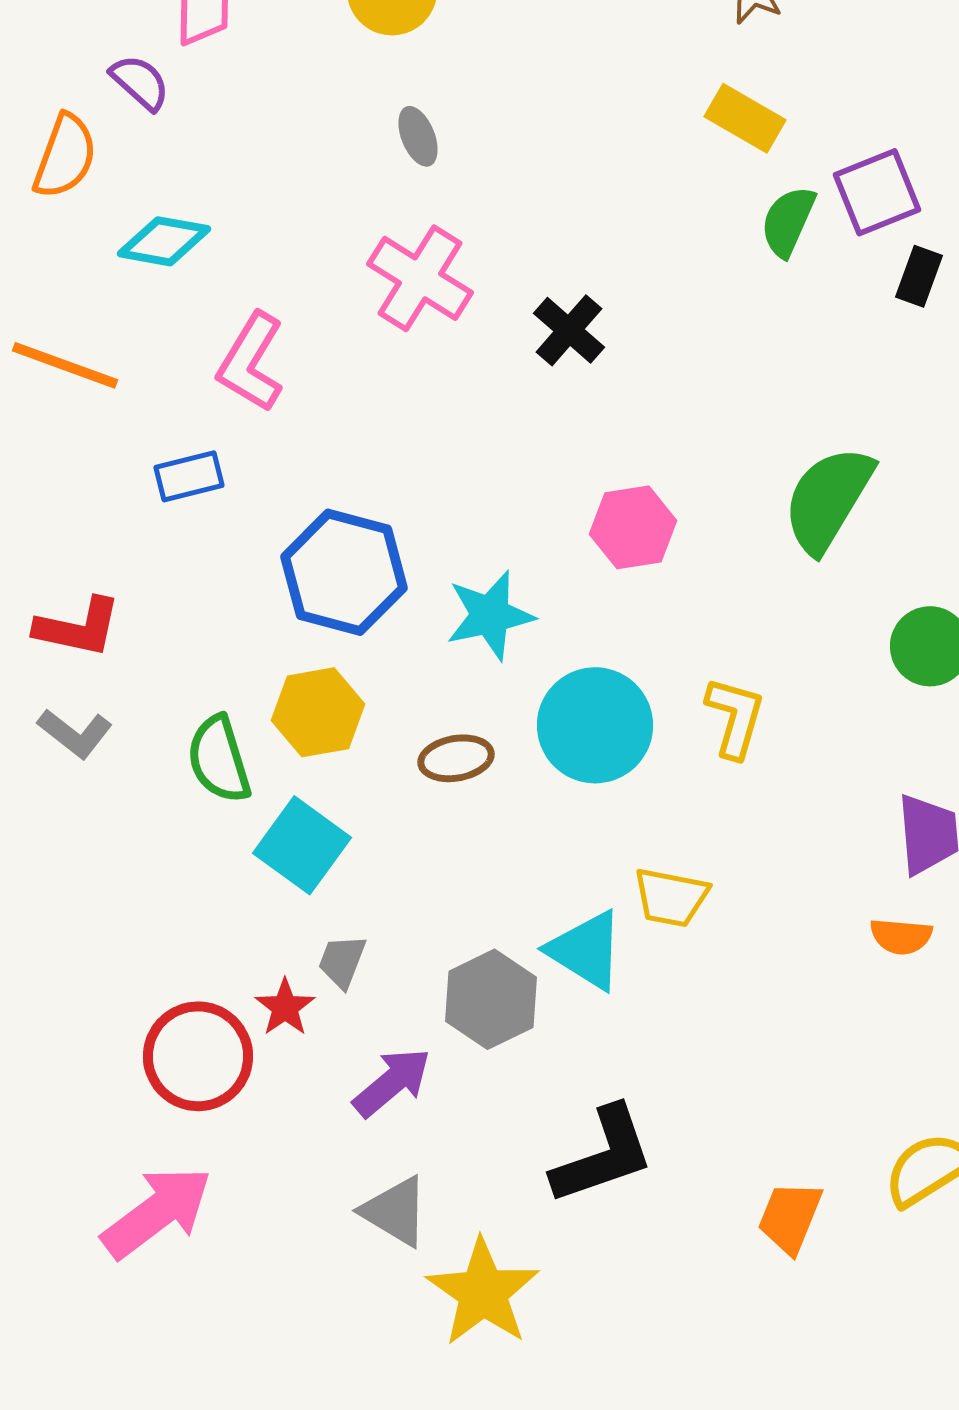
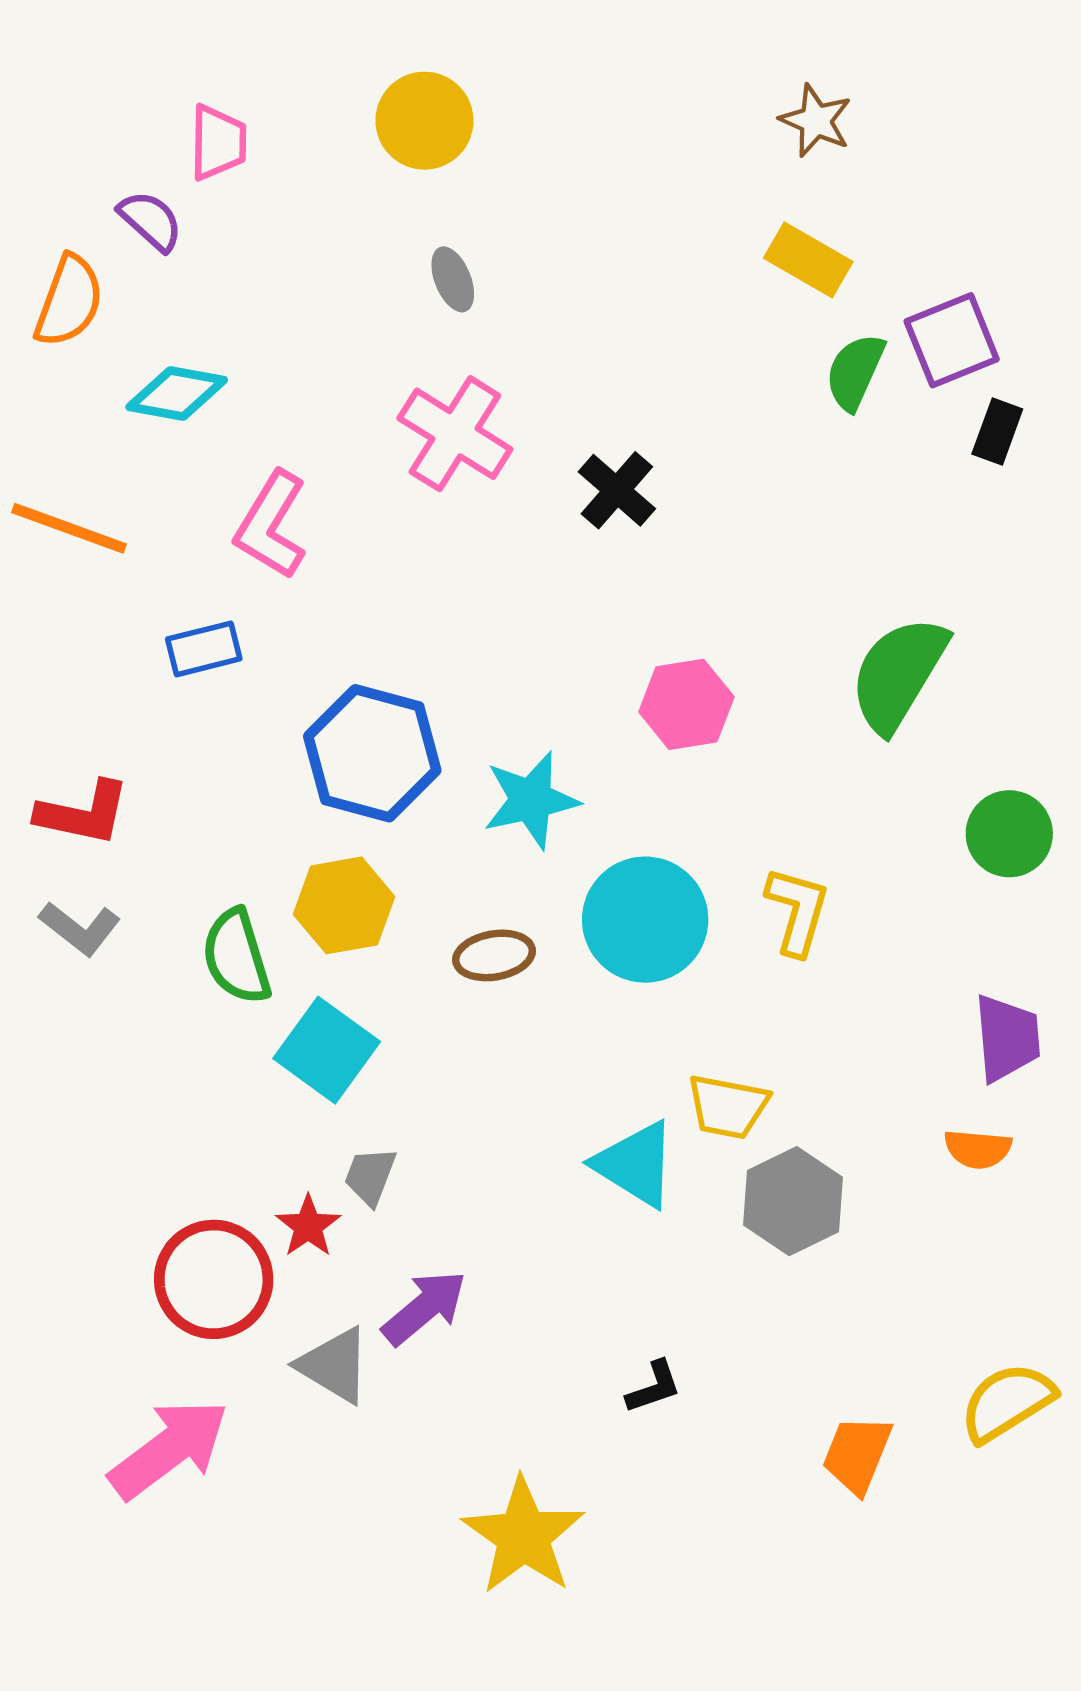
gray hexagon: (491, 999) -> (793, 1201), moved
black L-shape: (603, 1155) -> (654, 1387), size x0.5
gray triangle: (395, 1211) -> (334, 1365), moved

